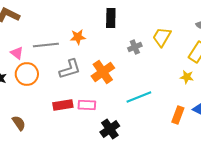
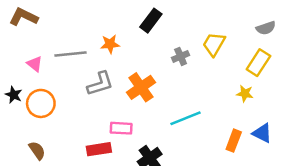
black rectangle: (111, 18) -> (151, 21), turned 36
orange circle: (27, 74) -> (41, 103), moved
red rectangle: (63, 105) -> (99, 149), moved

